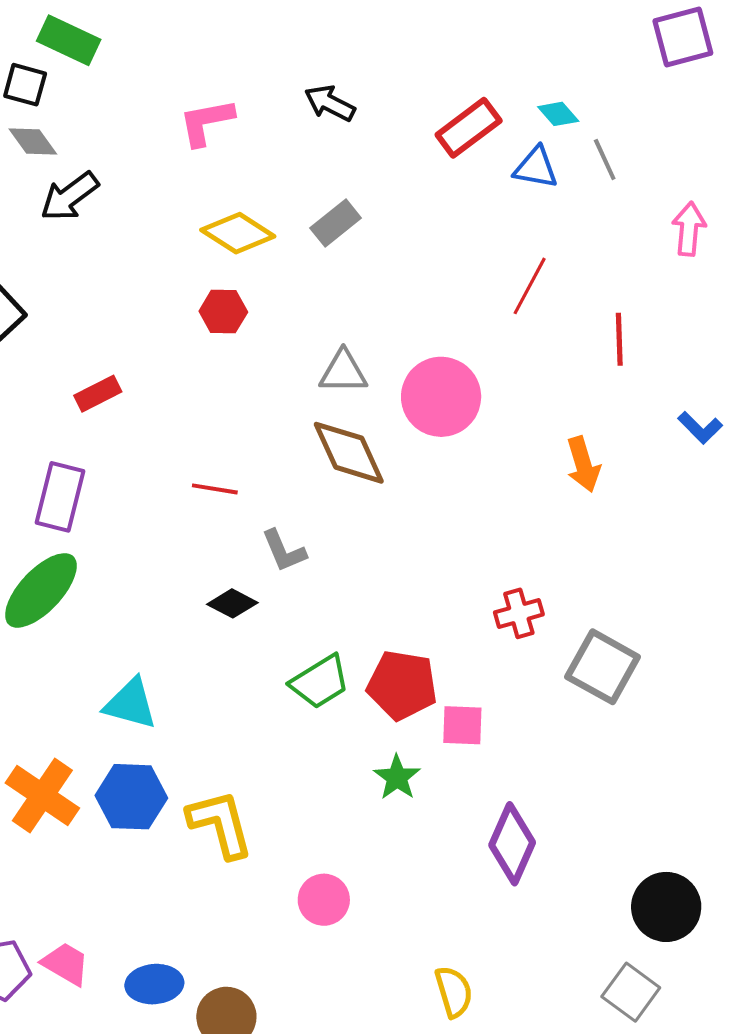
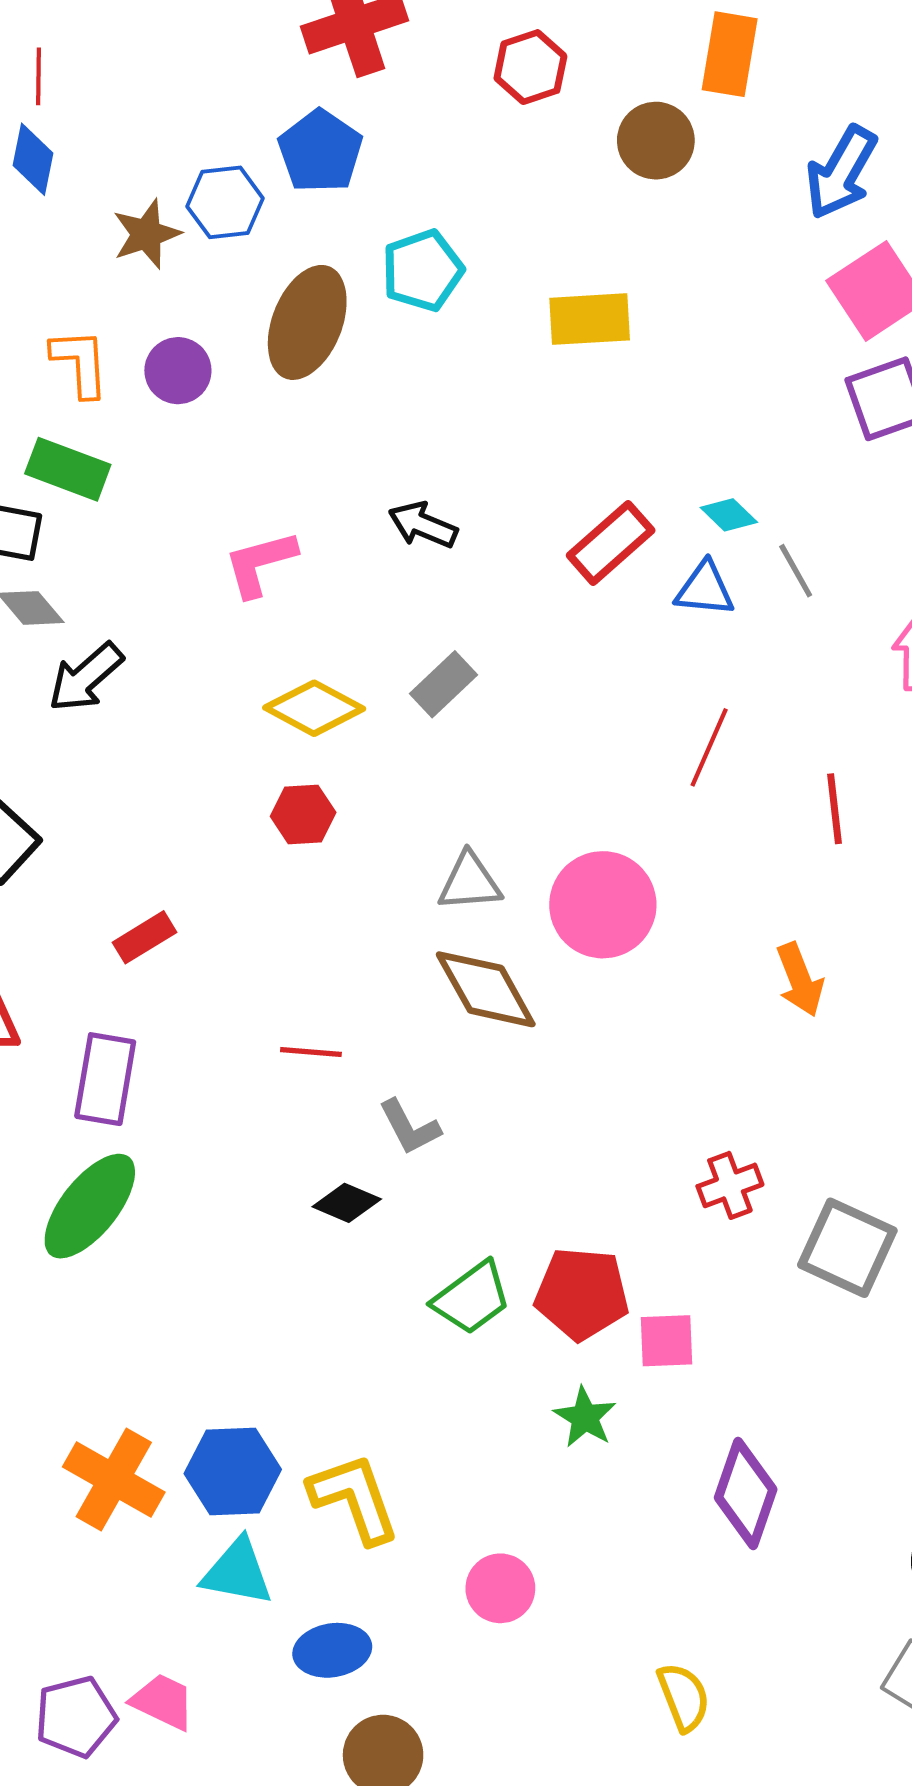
cyan triangle: (131, 704) -> (237, 1572), moved
blue ellipse: (154, 984) -> (332, 1650), moved

